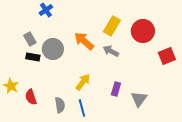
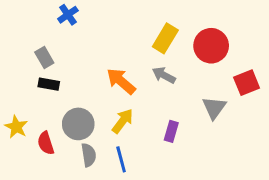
orange arrow: (84, 41) -> (121, 81), moved
gray circle: (53, 49) -> (78, 124), moved
gray triangle: (139, 99) -> (214, 108), moved

